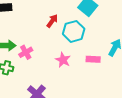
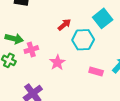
pink star: (63, 60) -> (57, 62), moved

